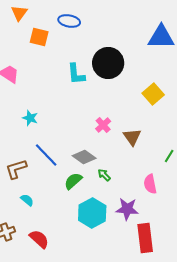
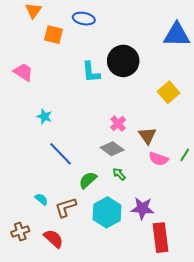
gray diamond: (84, 157) -> (112, 149), moved
brown L-shape: (16, 169) -> (66, 207), moved
pink semicircle: (150, 184) -> (158, 159), moved, turned -60

